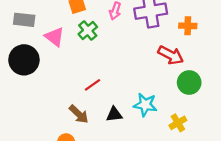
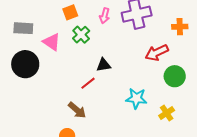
orange cross: (188, 26) -> (180, 27), moved
red arrow: (171, 55) -> (157, 53), turned 130
black triangle: (114, 114) -> (104, 65), moved

